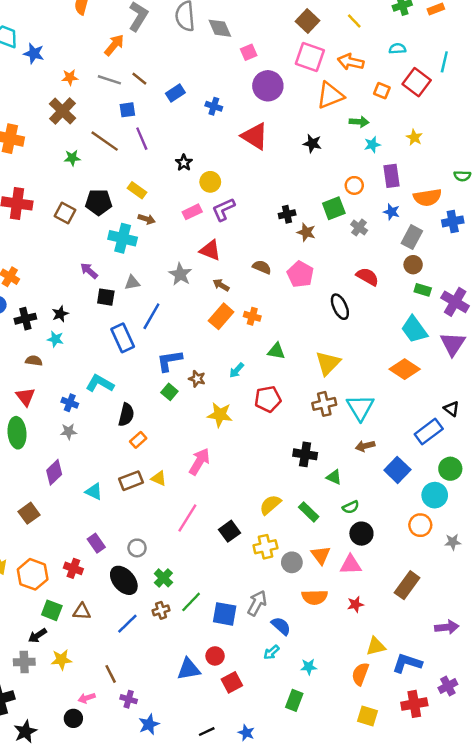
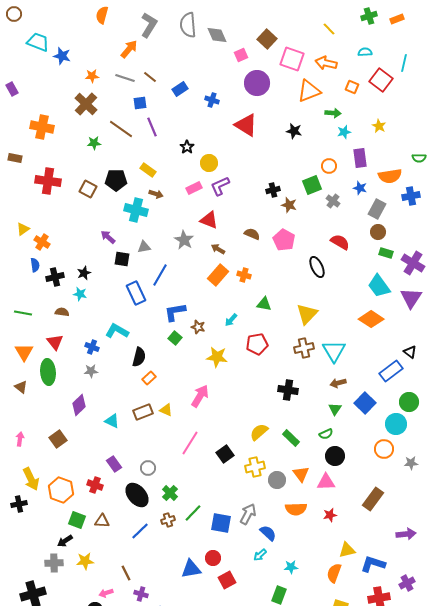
brown square: (307, 21) -> (267, 39), moved
green triangle: (334, 477) -> (335, 409), moved, turned 40

